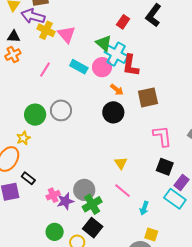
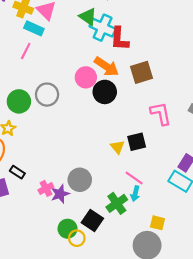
cyan rectangle: (79, 67) -> (34, 28), moved
pink circle: (102, 67) -> (86, 77), moved
orange arrow: (117, 90) -> (106, 67), size x1.6
black square: (165, 167) -> (137, 142), moved, turned -30
pink line: (123, 191) -> (134, 178), moved
green cross: (92, 204) -> (117, 203), moved
cyan arrow: (144, 208) -> (135, 194), moved
green circle: (55, 232) -> (67, 229), moved

